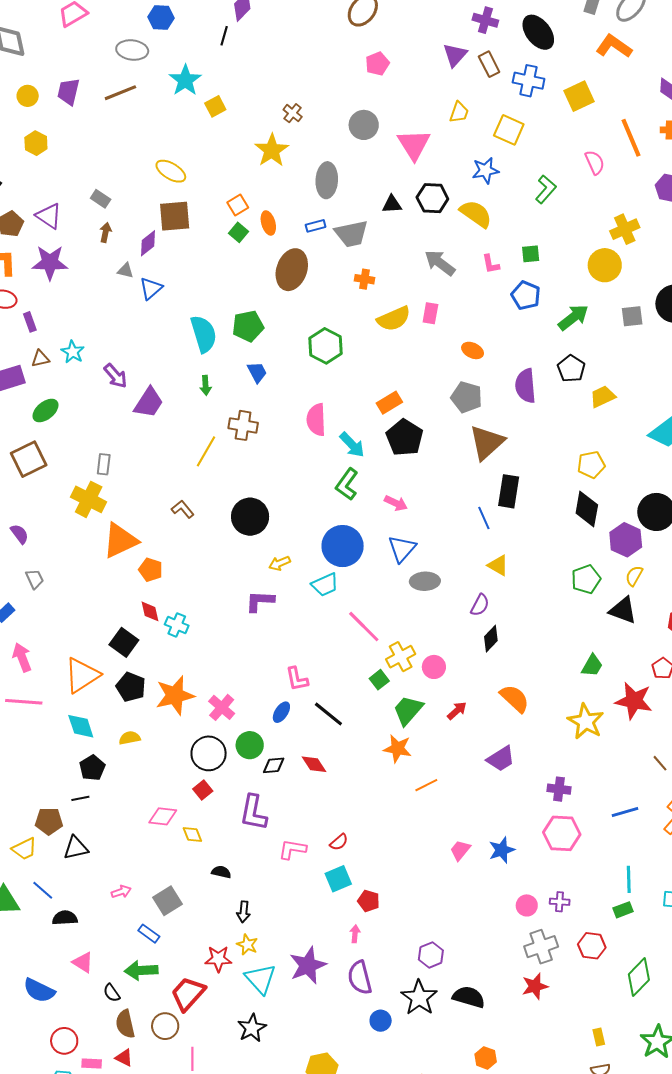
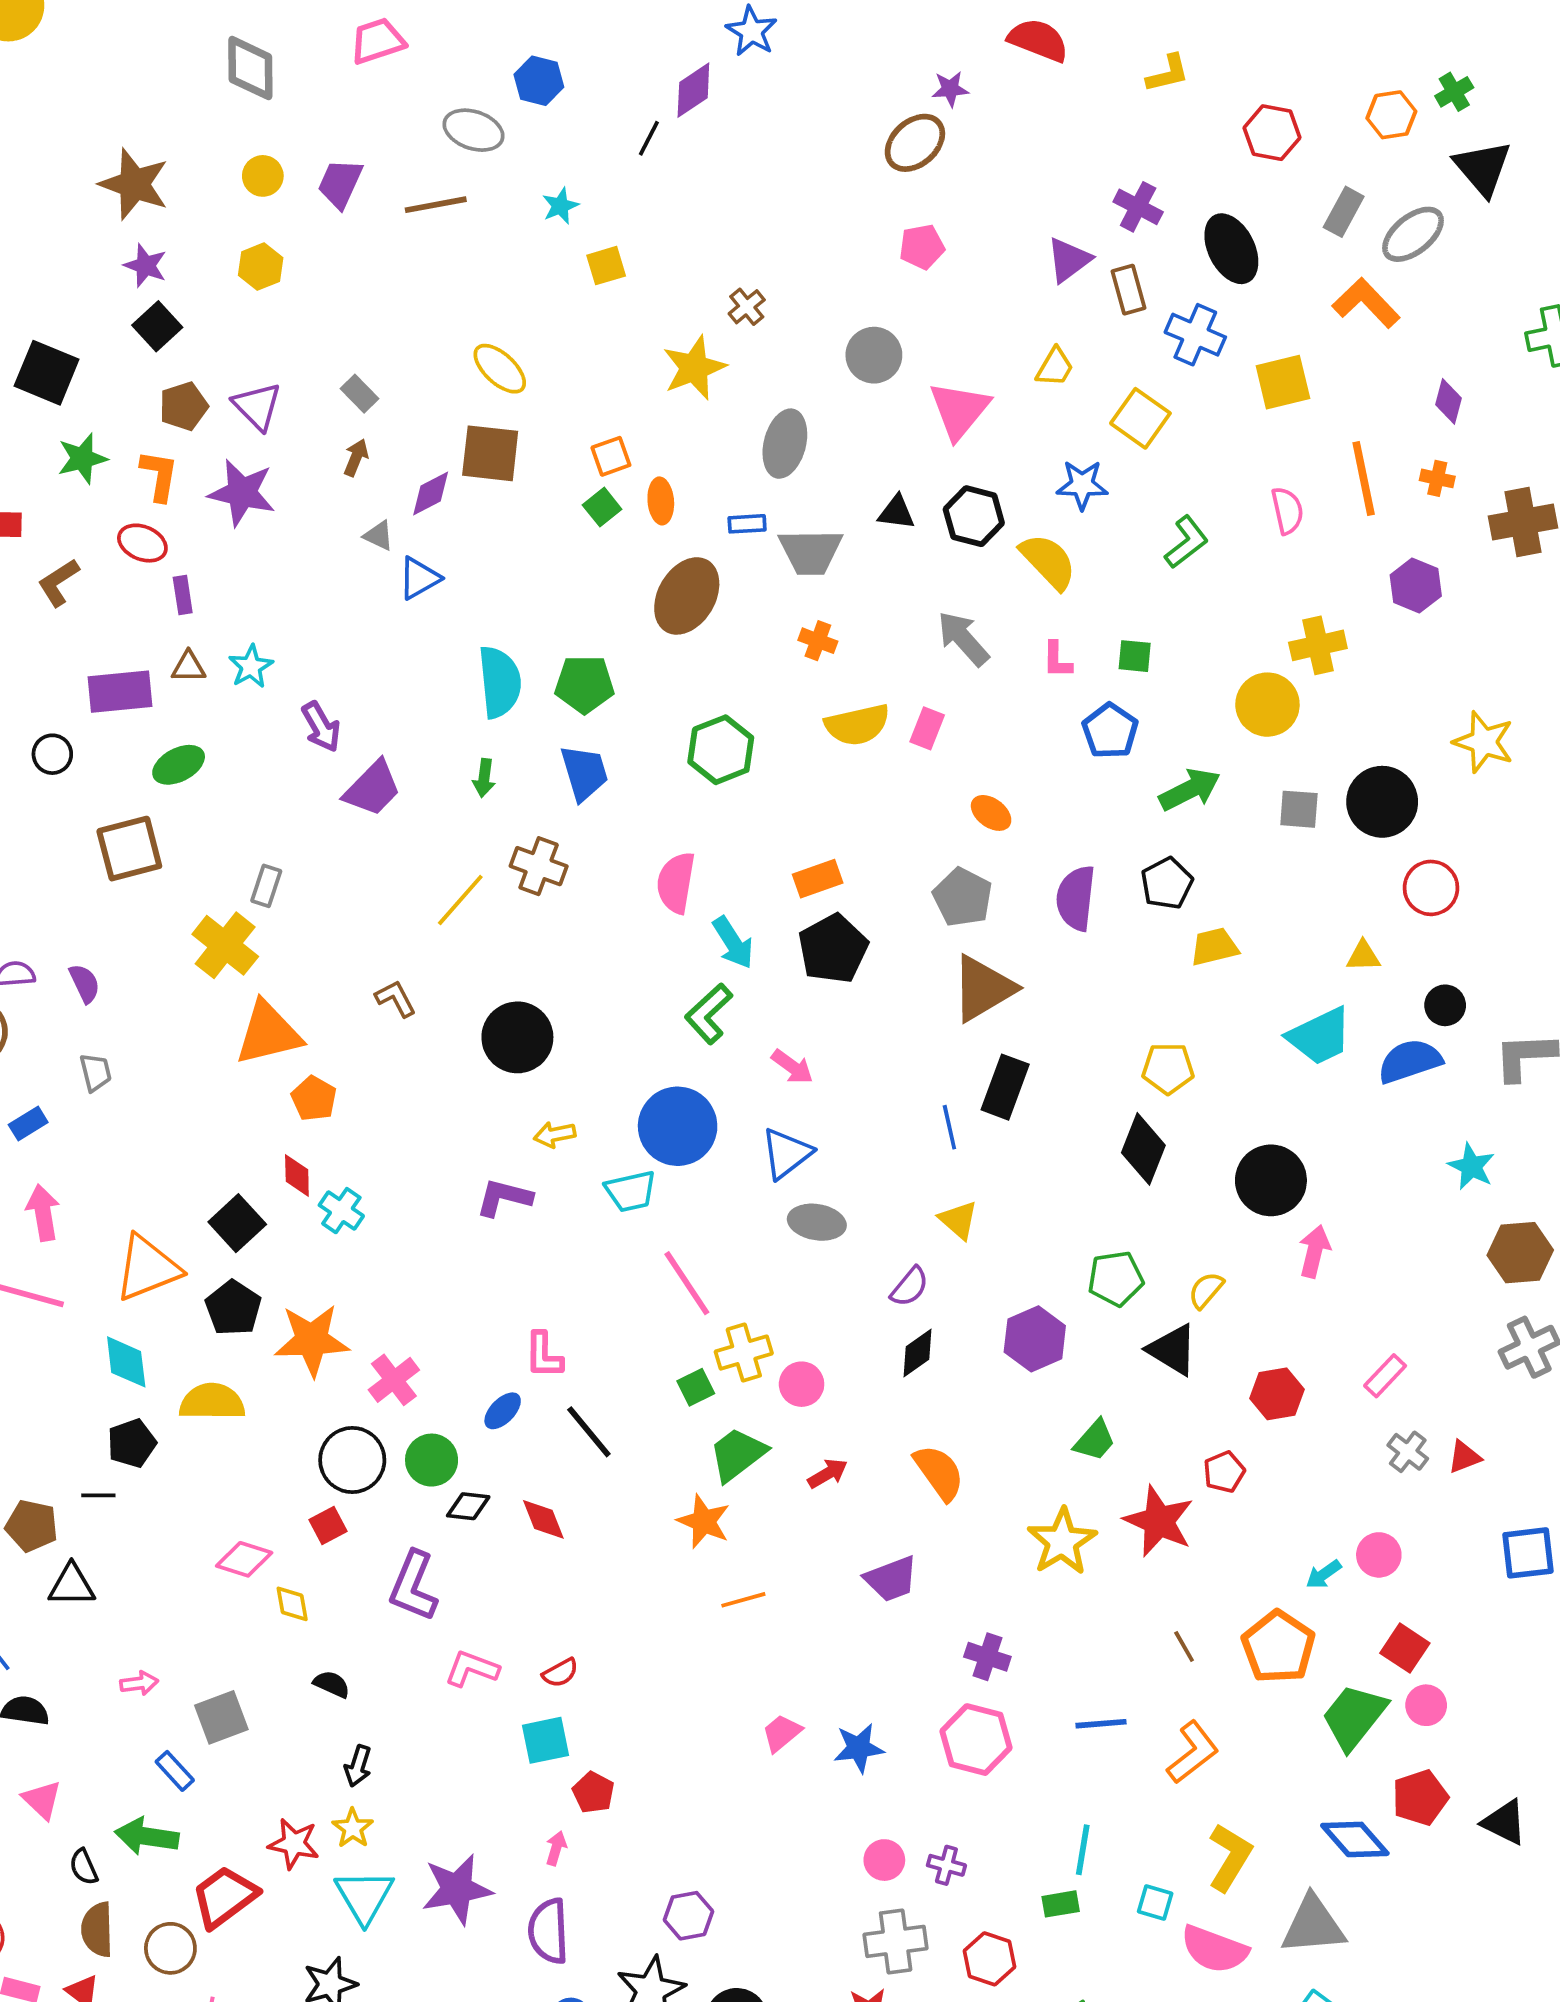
cyan star: (185, 80) -> (560, 206), size x0.6
blue trapezoid: (257, 372) -> (584, 773), size x1.4
purple hexagon: (626, 540) -> (1035, 1339), moved
yellow semicircle: (130, 738) -> (212, 1402), size x1.6

